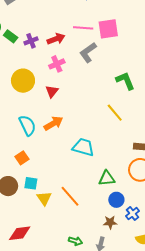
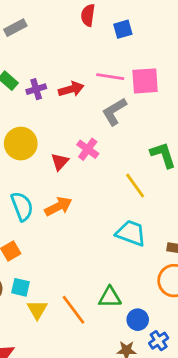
pink cross: (57, 64) -> (88, 149), moved, turned -35
yellow line: (115, 113) -> (135, 186), moved
cyan trapezoid: (83, 147) -> (131, 233), moved
green triangle: (107, 178) -> (110, 297), moved

